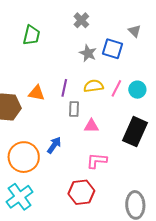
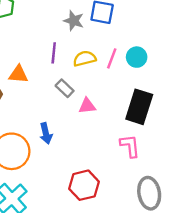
purple line: (64, 88) -> (54, 53), moved
gray rectangle: (74, 109) -> (65, 88), turned -42
blue arrow: (54, 145) -> (46, 133), turned 138
pink L-shape: (97, 161) -> (130, 146), moved, turned 85

